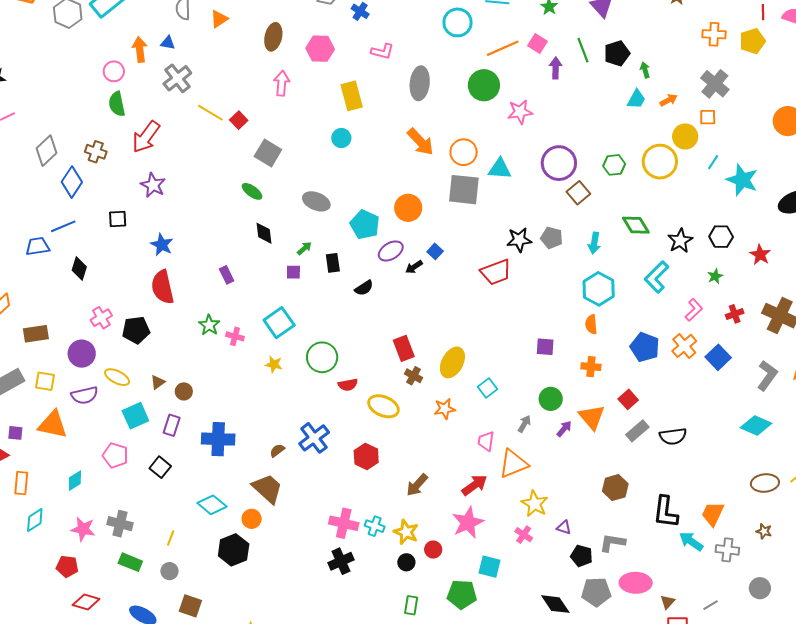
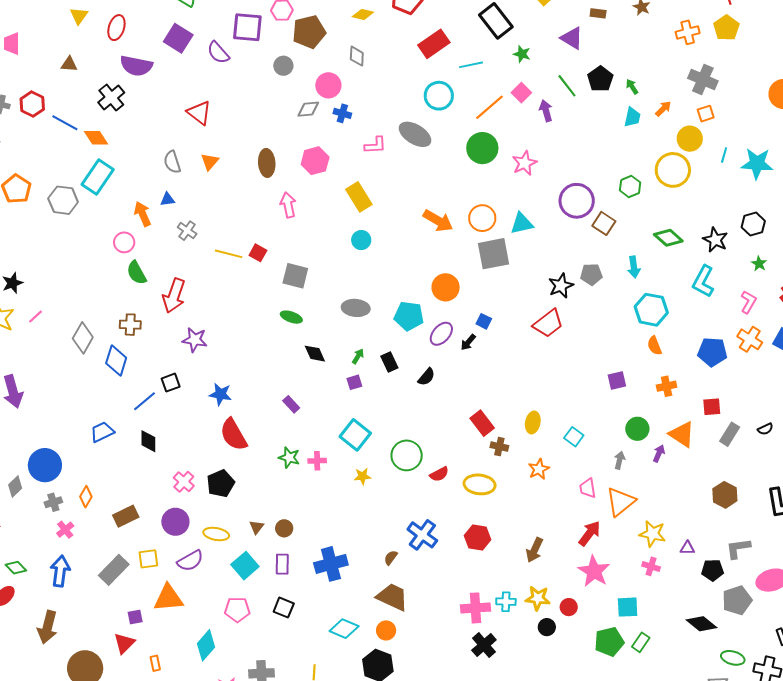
pink square: (538, 44) -> (521, 93), turned 30
gray cross: (177, 78) -> (187, 231), size x0.7
gray ellipse: (420, 83) -> (415, 134), moved, turned -48
blue line: (63, 226) -> (144, 401), moved
yellow ellipse: (452, 362) -> (533, 422), size x0.7
red square: (628, 399) -> (712, 407), turned -36
black semicircle: (673, 436) -> (765, 429), size x0.6
cyan diamond: (75, 481) -> (206, 645), size x1.4
orange rectangle: (21, 483) -> (155, 663), size x0.7
green rectangle: (411, 605) -> (641, 642), moved, turned 42

